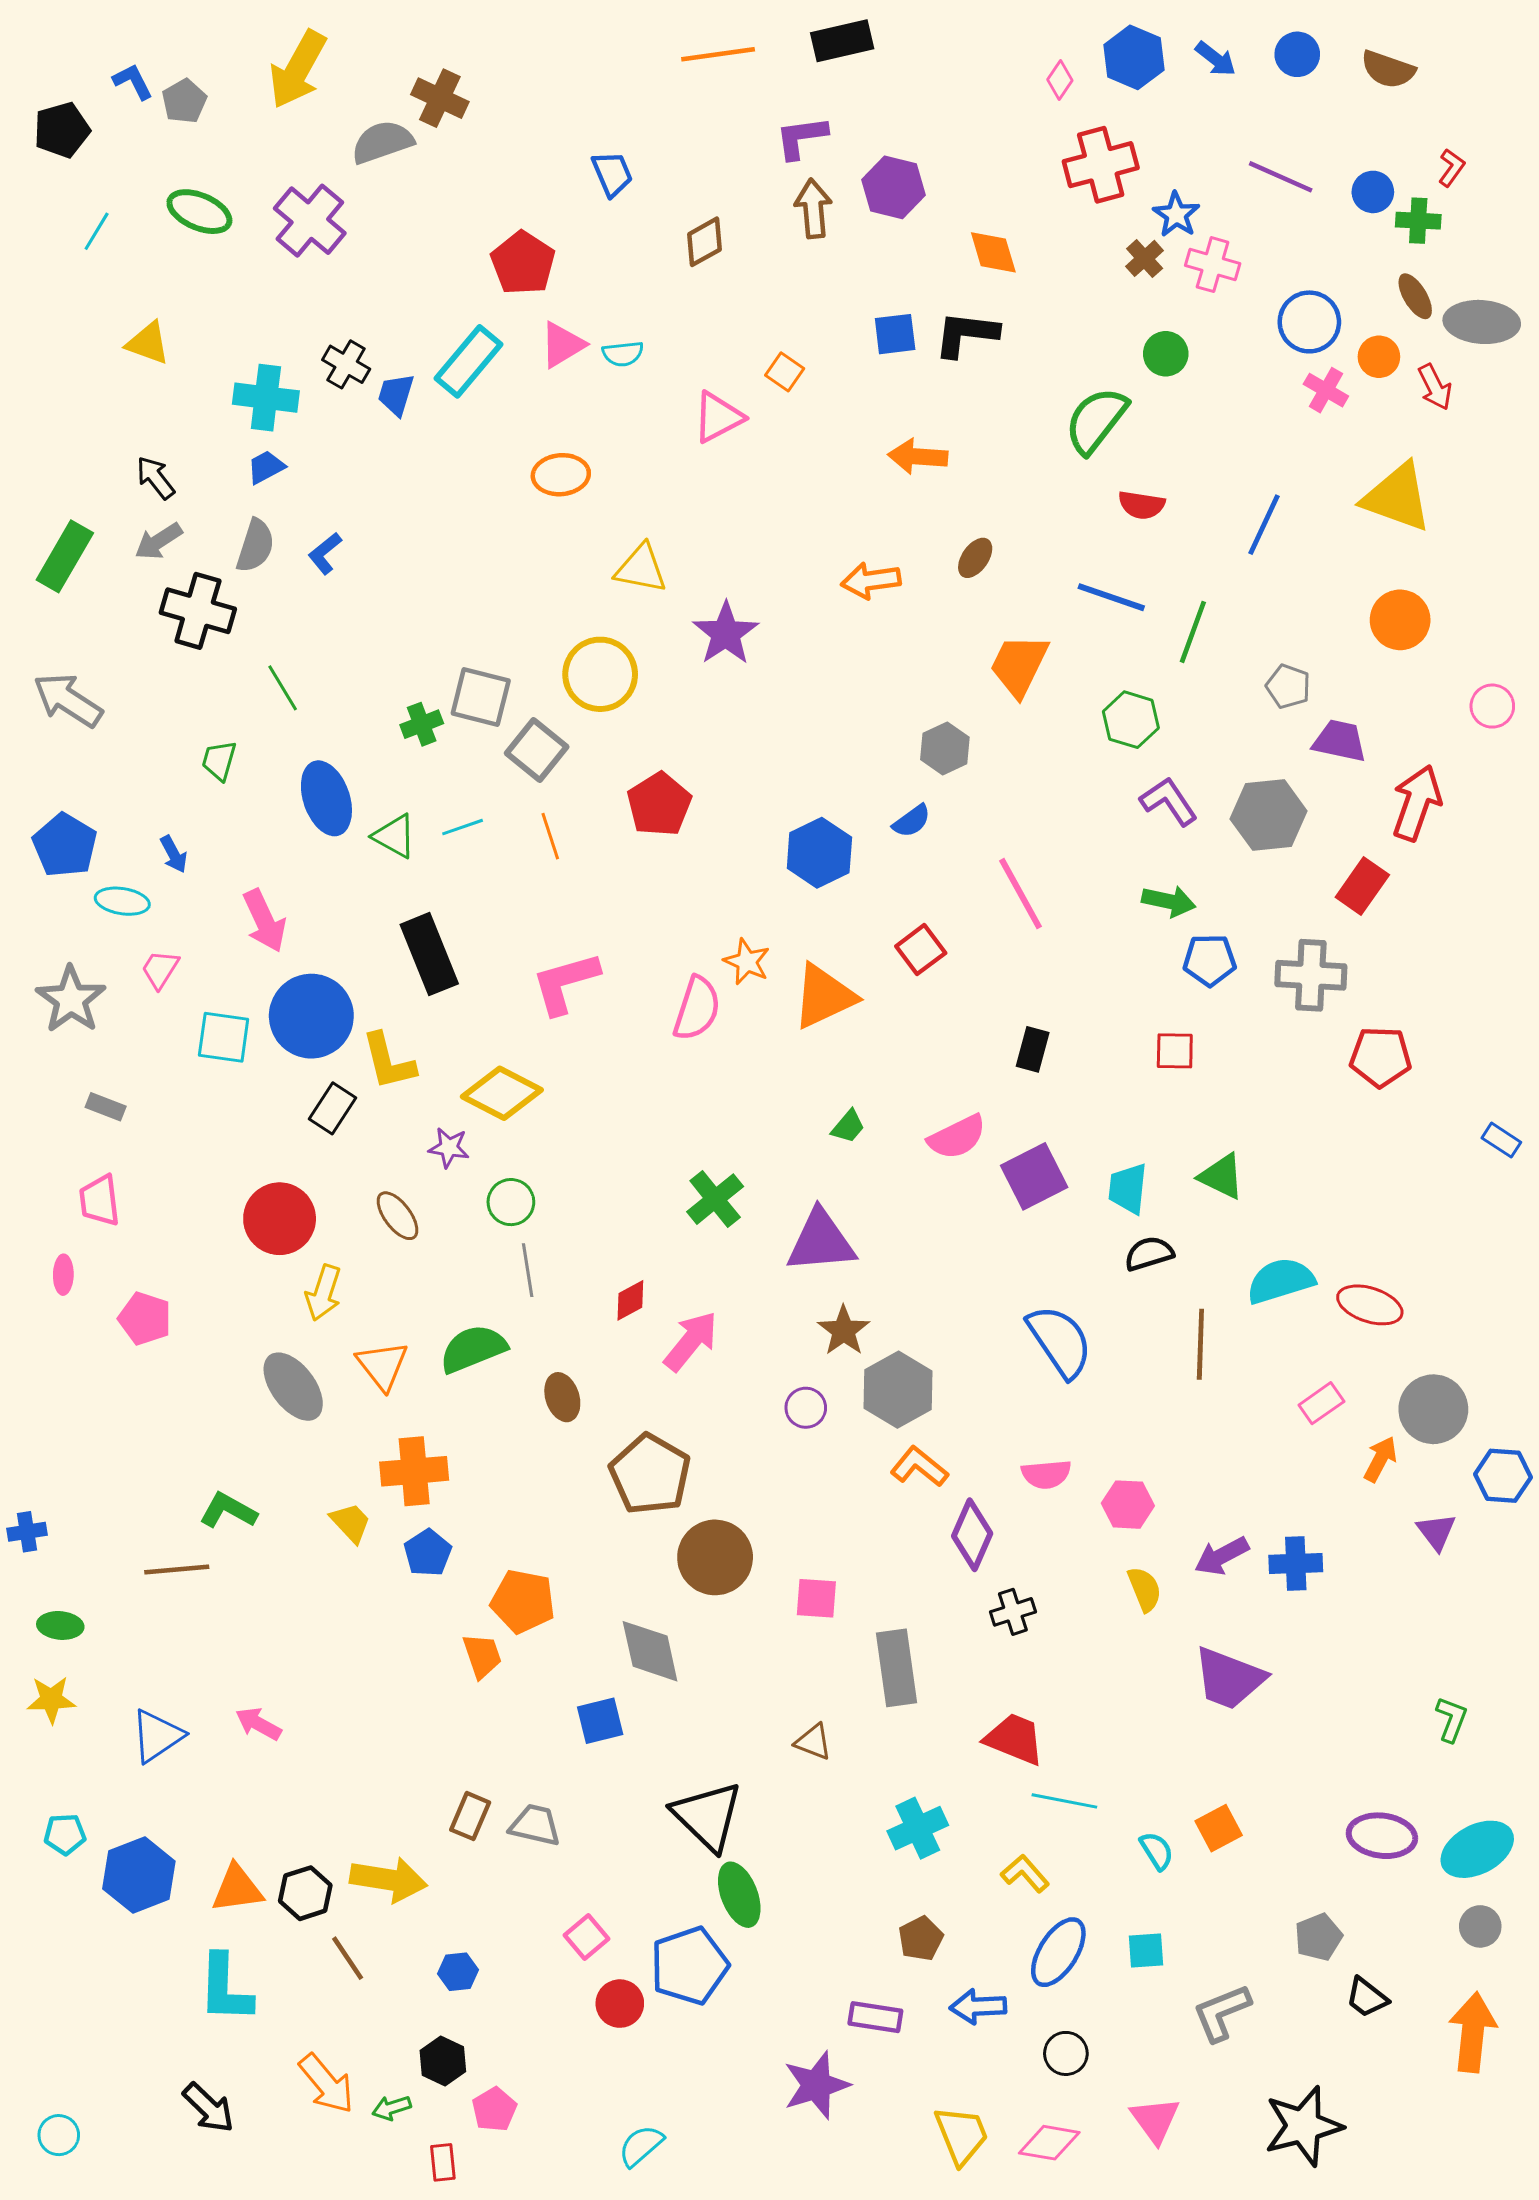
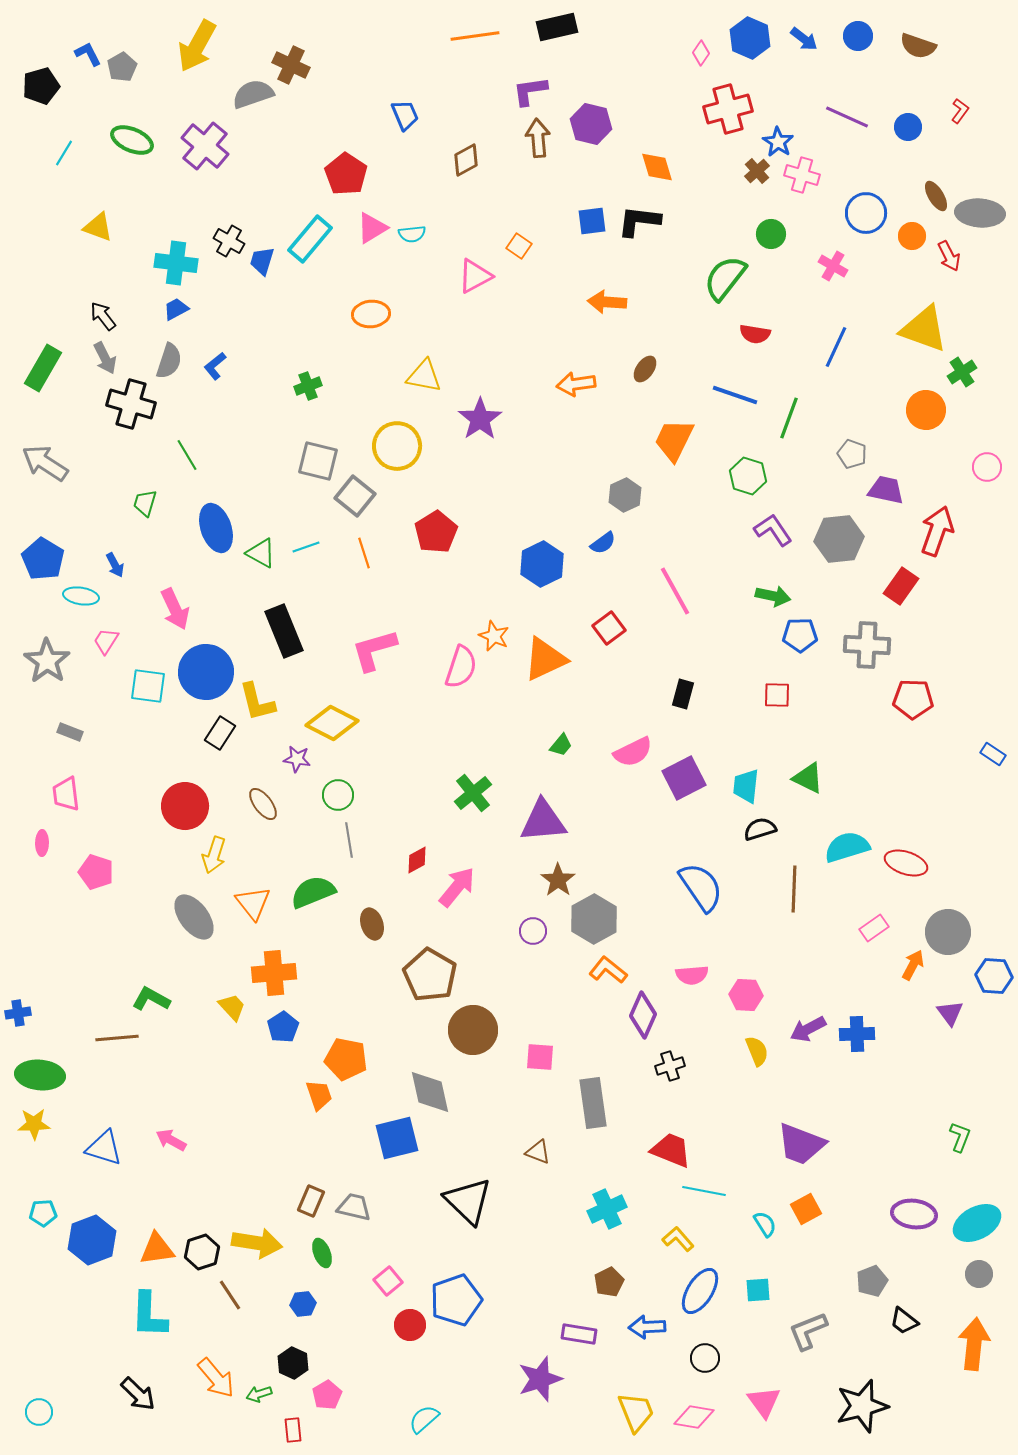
green cross: (1418, 221) -> (962, 372), moved, turned -36
pink cross: (1326, 390) -> (833, 266), moved
gray arrow: (159, 541) -> (105, 358), turned -84
green cross: (422, 724) -> (308, 386), moved
green ellipse: (60, 1625) -> (40, 1075), size x1.6
purple trapezoid: (1229, 1678) -> (801, 1144), moved
blue square: (600, 1721) -> (397, 1138), size x1.4
blue triangle: (157, 1736) -> (104, 1148), turned 51
green ellipse: (739, 1895) -> (322, 1253), moved, size x0.7

